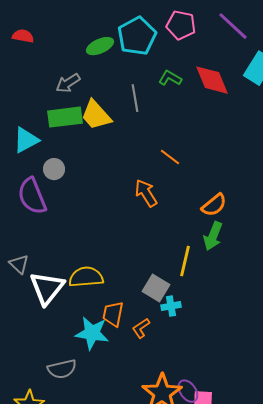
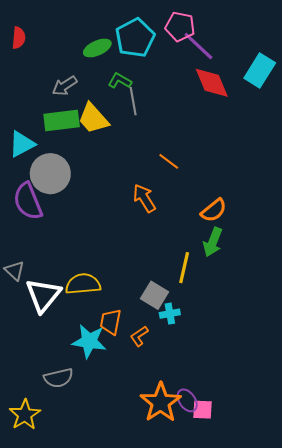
purple line: (233, 26) -> (198, 46), moved
red semicircle: (23, 36) -> (19, 38), turned 85
green L-shape: (170, 78) -> (120, 81), moved
gray circle: (54, 169) -> (50, 174), size x1.8

